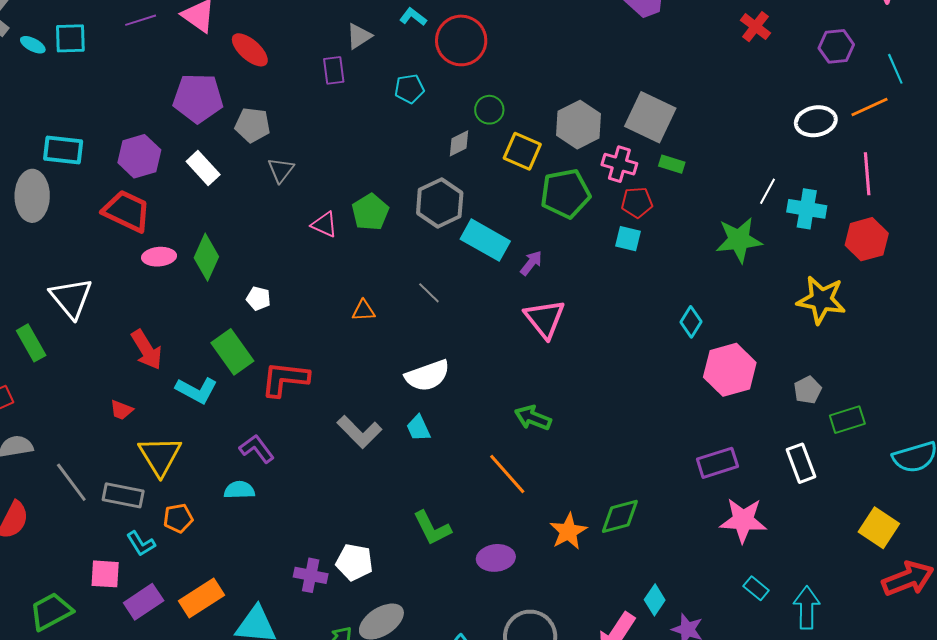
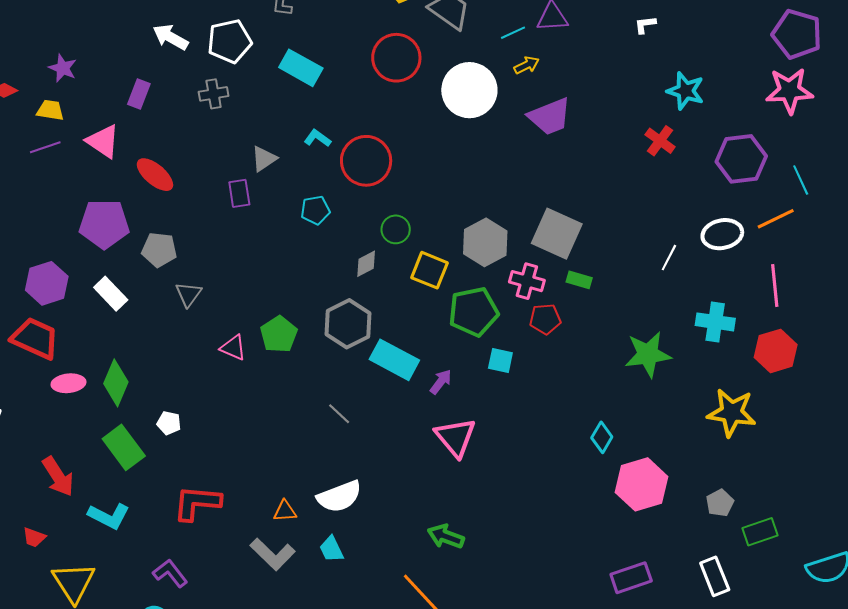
purple hexagon: (836, 46) -> (741, 159), size x1.4
white line: (768, 191) -> (669, 258), moved
cyan square: (628, 239) -> (500, 360), moved
orange triangle: (364, 311) -> (285, 511), moved
green rectangle: (232, 352) -> (124, 447), moved

